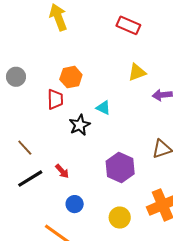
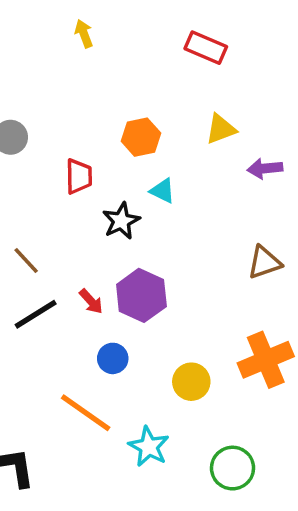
yellow arrow: (58, 17) -> (84, 34), size x0.6
orange hexagon: (71, 77) -> (141, 137), moved
purple hexagon: (120, 167) -> (141, 295), moved

